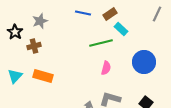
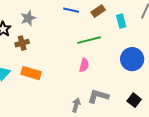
cyan rectangle: (121, 29) -> (121, 21), moved, turned 32
pink semicircle: (106, 68) -> (84, 65), moved

